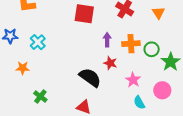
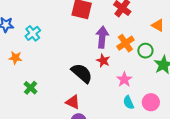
orange triangle: (158, 13) -> (158, 25), moved, turned -32
purple arrow: (107, 40) -> (102, 37), size x1.5
orange cross: (131, 44) -> (125, 43), turned -36
pink circle: (162, 90) -> (151, 102), moved

